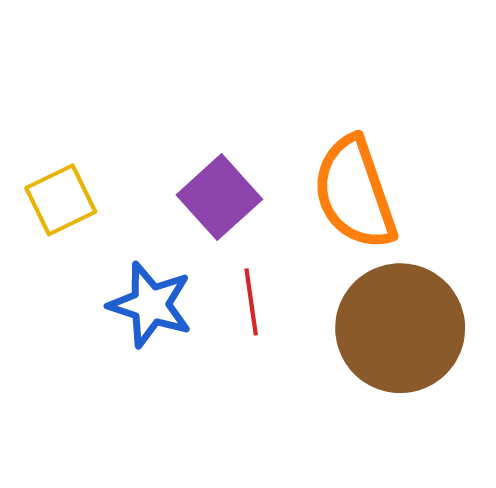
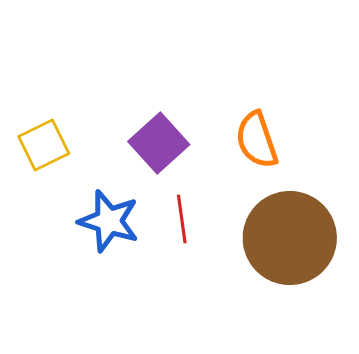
orange semicircle: (355, 193) -> (257, 140), size x0.7

